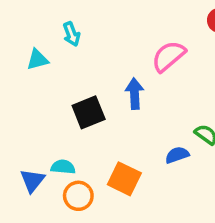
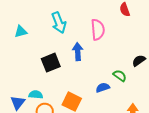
cyan arrow: (72, 34) -> (59, 23), moved, size x1.5
pink semicircle: (169, 56) -> (98, 30), turned 125

